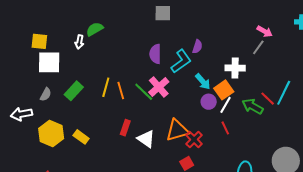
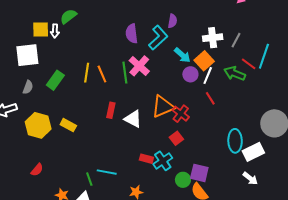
yellow square: (39, 41) -> (41, 29), moved
gray line: (258, 47) -> (236, 40), moved
green line: (144, 92) -> (125, 73), turned 45

